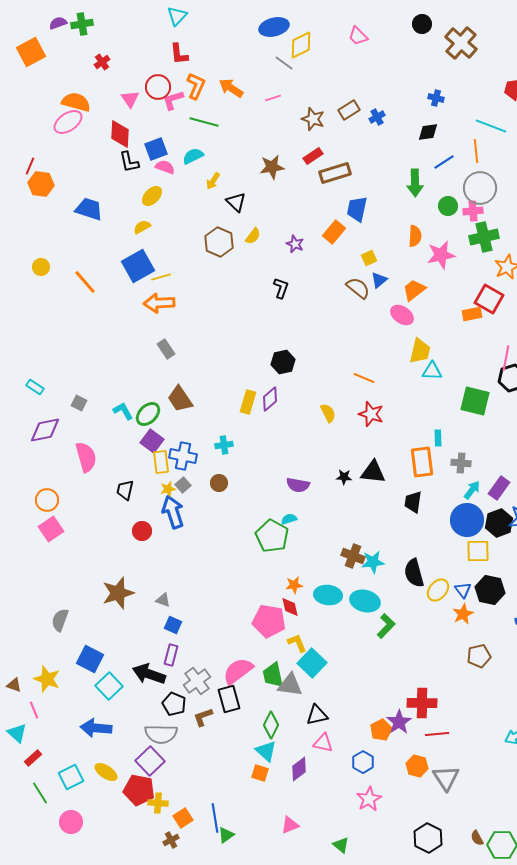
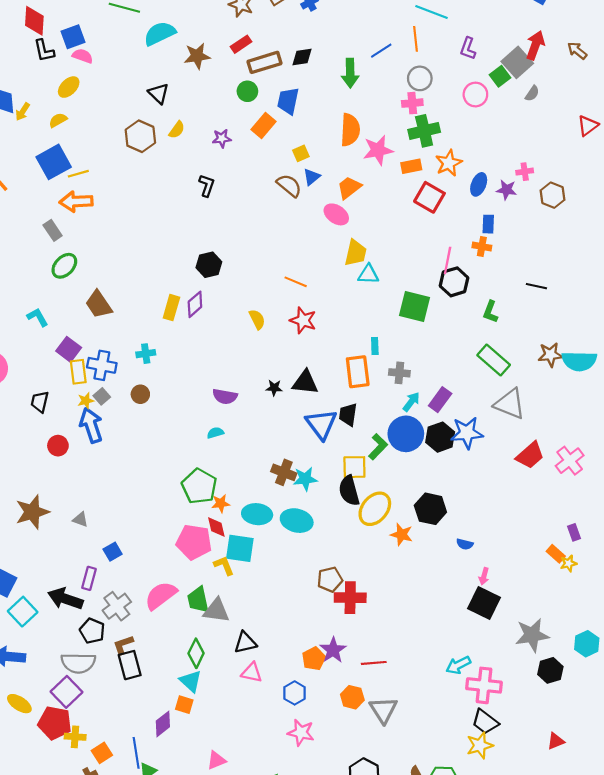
black diamond: (428, 132) -> (302, 57), moved
cyan semicircle: (193, 156) -> (160, 33), moved, size x1.4
yellow arrow: (213, 181) -> (23, 112), moved
gray circle: (480, 188) -> (420, 78), size x0.7
green circle: (448, 206) -> (247, 91), moved
orange semicircle: (415, 236) -> (350, 130), size x1.4
purple star: (295, 244) -> (222, 138), turned -30
orange rectangle: (472, 314) -> (411, 166), moved
gray rectangle: (166, 349) -> (53, 230), moved
green ellipse: (148, 414) -> (64, 266), moved
green pentagon: (272, 536) -> (199, 486), moved
yellow square: (478, 551) -> (354, 467), moved
yellow ellipse: (438, 590) -> (375, 509), size x1.4
blue triangle: (463, 590) -> (321, 424), moved, size x1.8
orange star: (463, 614) -> (402, 534), turned -30
blue square: (173, 625) -> (113, 552), moved, turned 36
green L-shape: (386, 626) -> (378, 447), moved
brown pentagon: (479, 656) -> (330, 579), moved
cyan square: (312, 663) -> (240, 548), moved, turned -36
black rectangle: (229, 699) -> (130, 665), moved
red cross: (422, 703) -> (350, 598), moved
purple diamond: (299, 769) -> (163, 724), moved
pink star: (369, 799) -> (301, 733), turned -30

